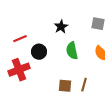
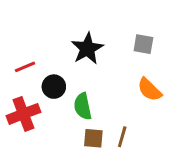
black star: (61, 27) -> (87, 49), size x1.5
green semicircle: (72, 51) -> (83, 106), moved

